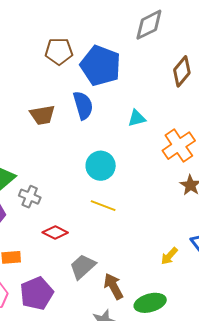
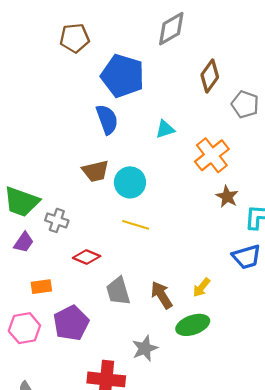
brown pentagon: (59, 51) -> (75, 38), moved
brown trapezoid: (42, 115) -> (95, 171), moved
yellow arrow: (169, 256) -> (202, 287), moved
gray trapezoid: (83, 267) -> (118, 291), turned -60
brown arrow: (113, 286) -> (162, 295), moved

